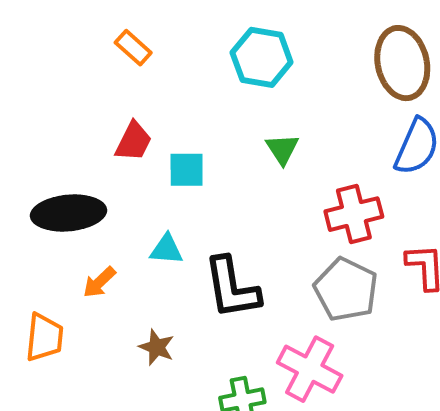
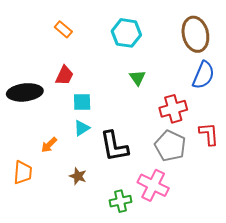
cyan square: (187, 170) -> (82, 102), moved
black ellipse: (68, 213) -> (25, 92), moved
cyan triangle: (166, 249) -> (82, 128), turned -36

